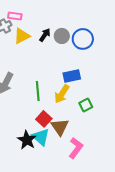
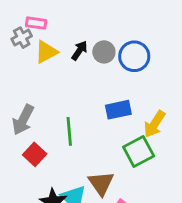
yellow arrow: (62, 94) -> (154, 124), moved
green square: (86, 105) -> (139, 152), size x1.5
red square: (44, 119) -> (35, 154), moved

